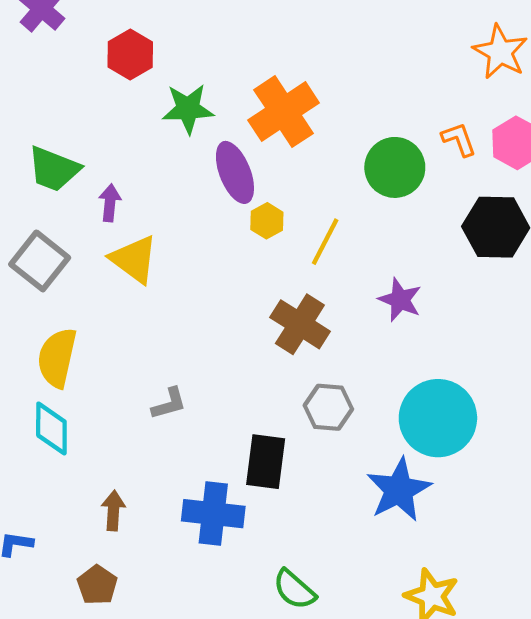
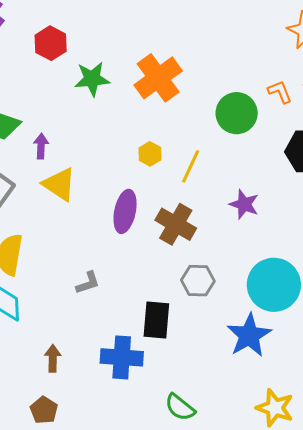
purple ellipse: (235, 172) -> (125, 211), moved, turned 36

